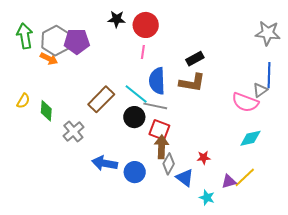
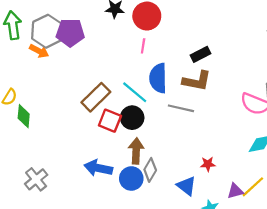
gray line: (155, 106) -> (181, 108), moved
green diamond: (46, 111) -> (24, 116), moved
red square: (159, 130) -> (110, 121), moved
gray cross: (73, 131) -> (36, 179), moved
brown arrow: (162, 147) -> (136, 151), moved
gray diamond: (169, 164) -> (150, 170), moved

